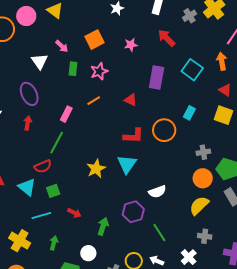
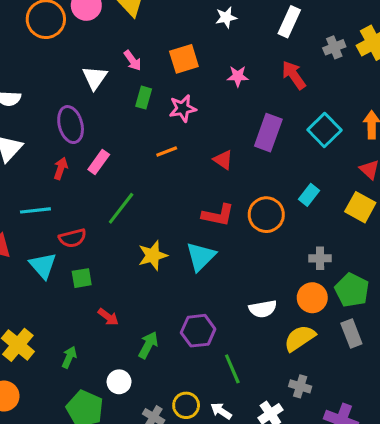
pink rectangle: (66, 114) -> (99, 162), moved
green line: (57, 143) -> (121, 208), moved
white semicircle: (157, 192) -> (263, 309), moved
cyan line: (41, 215) -> (35, 210), moved

